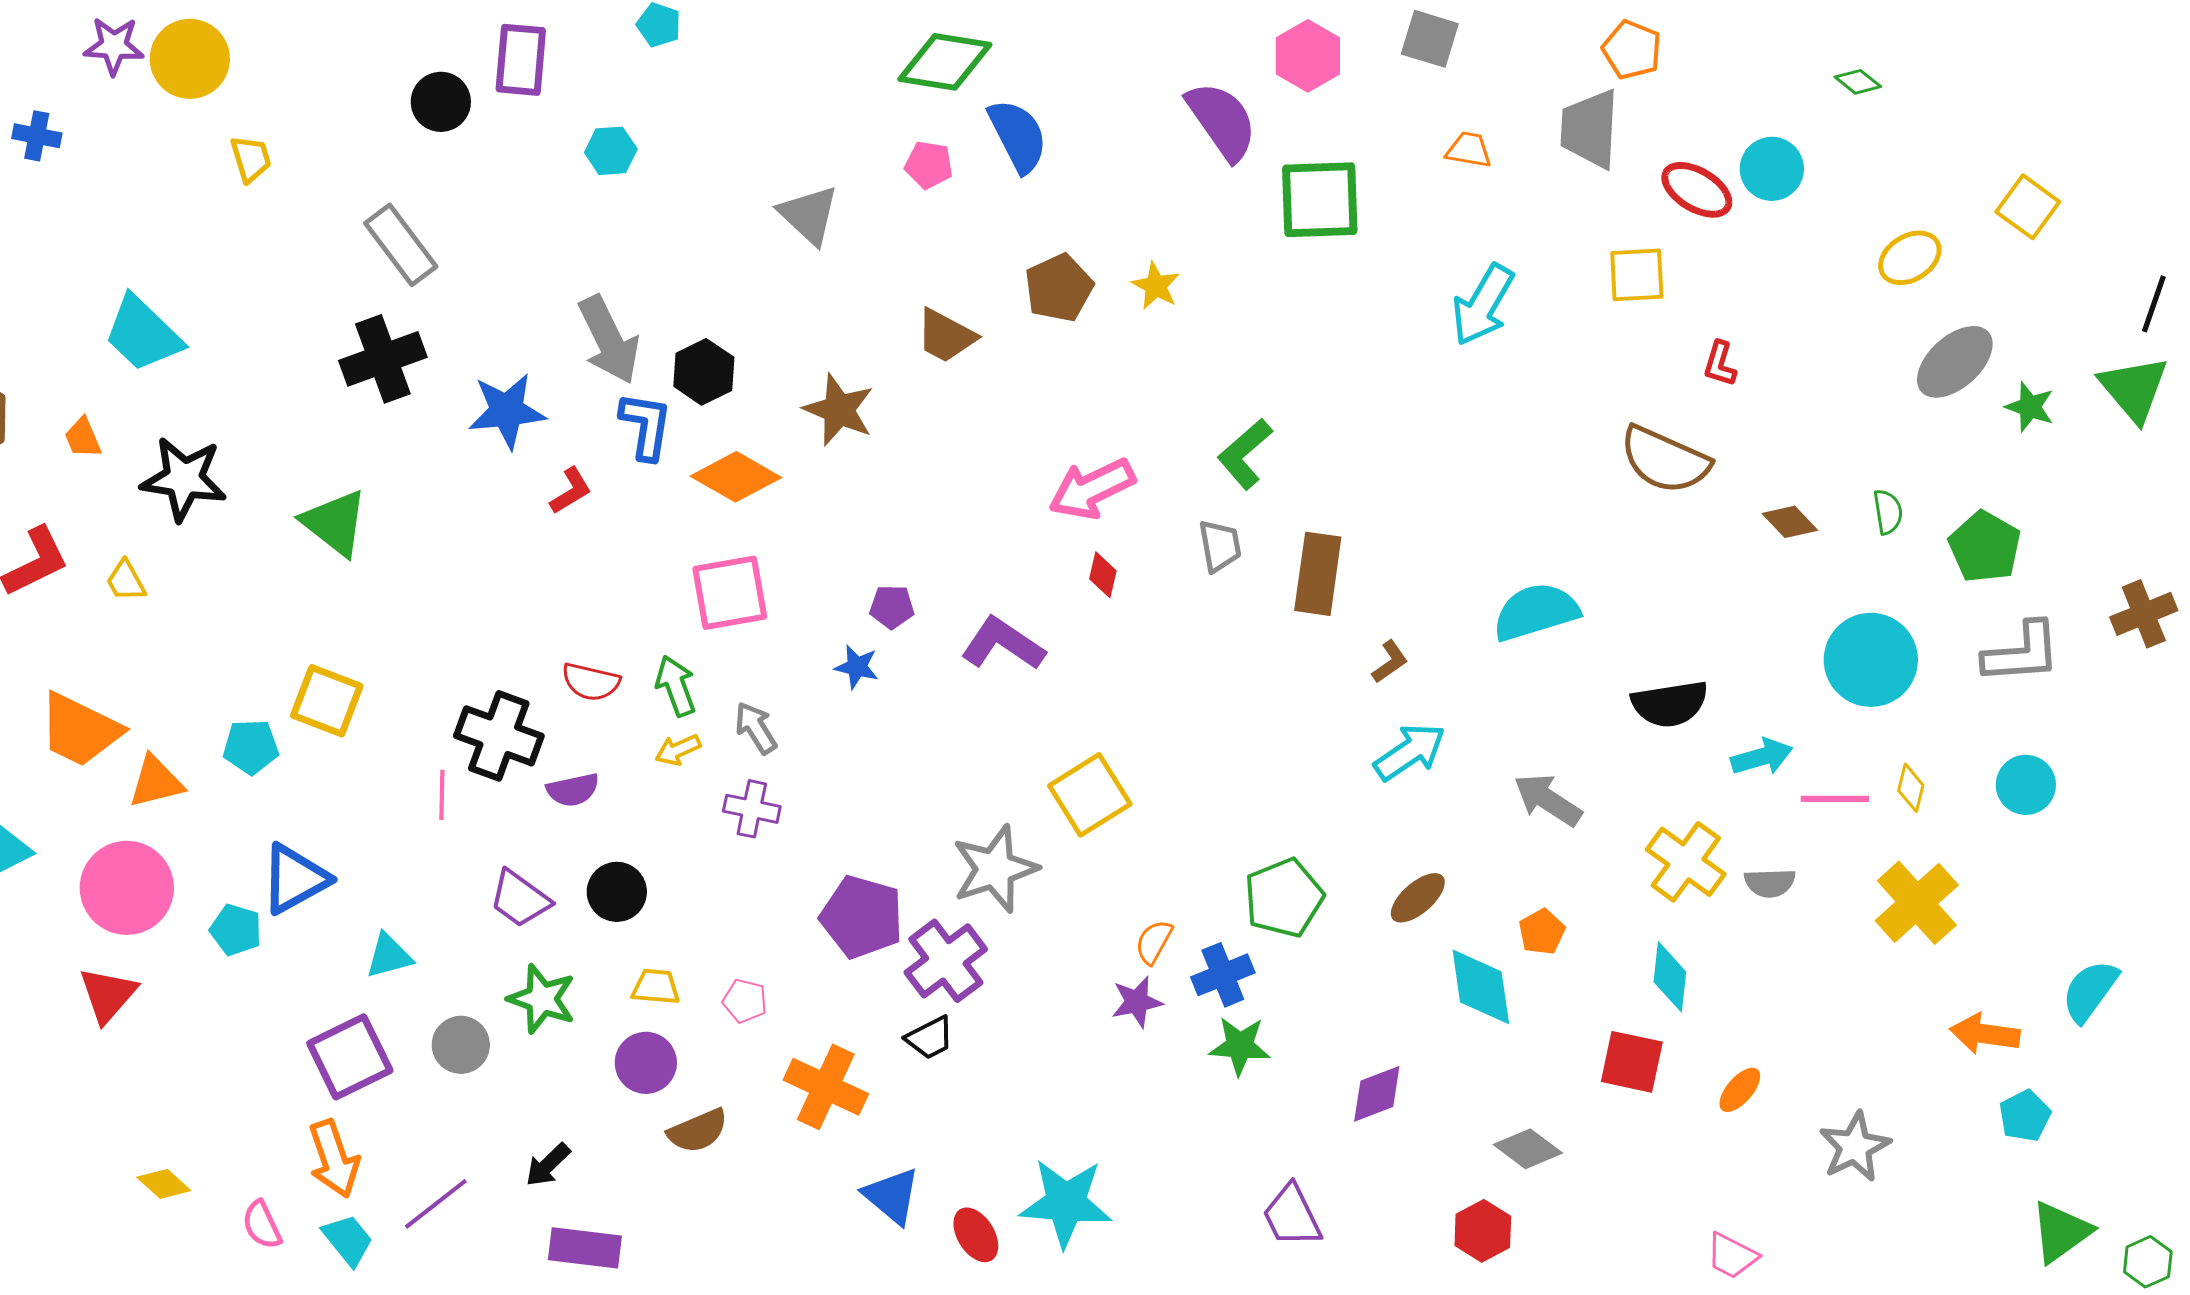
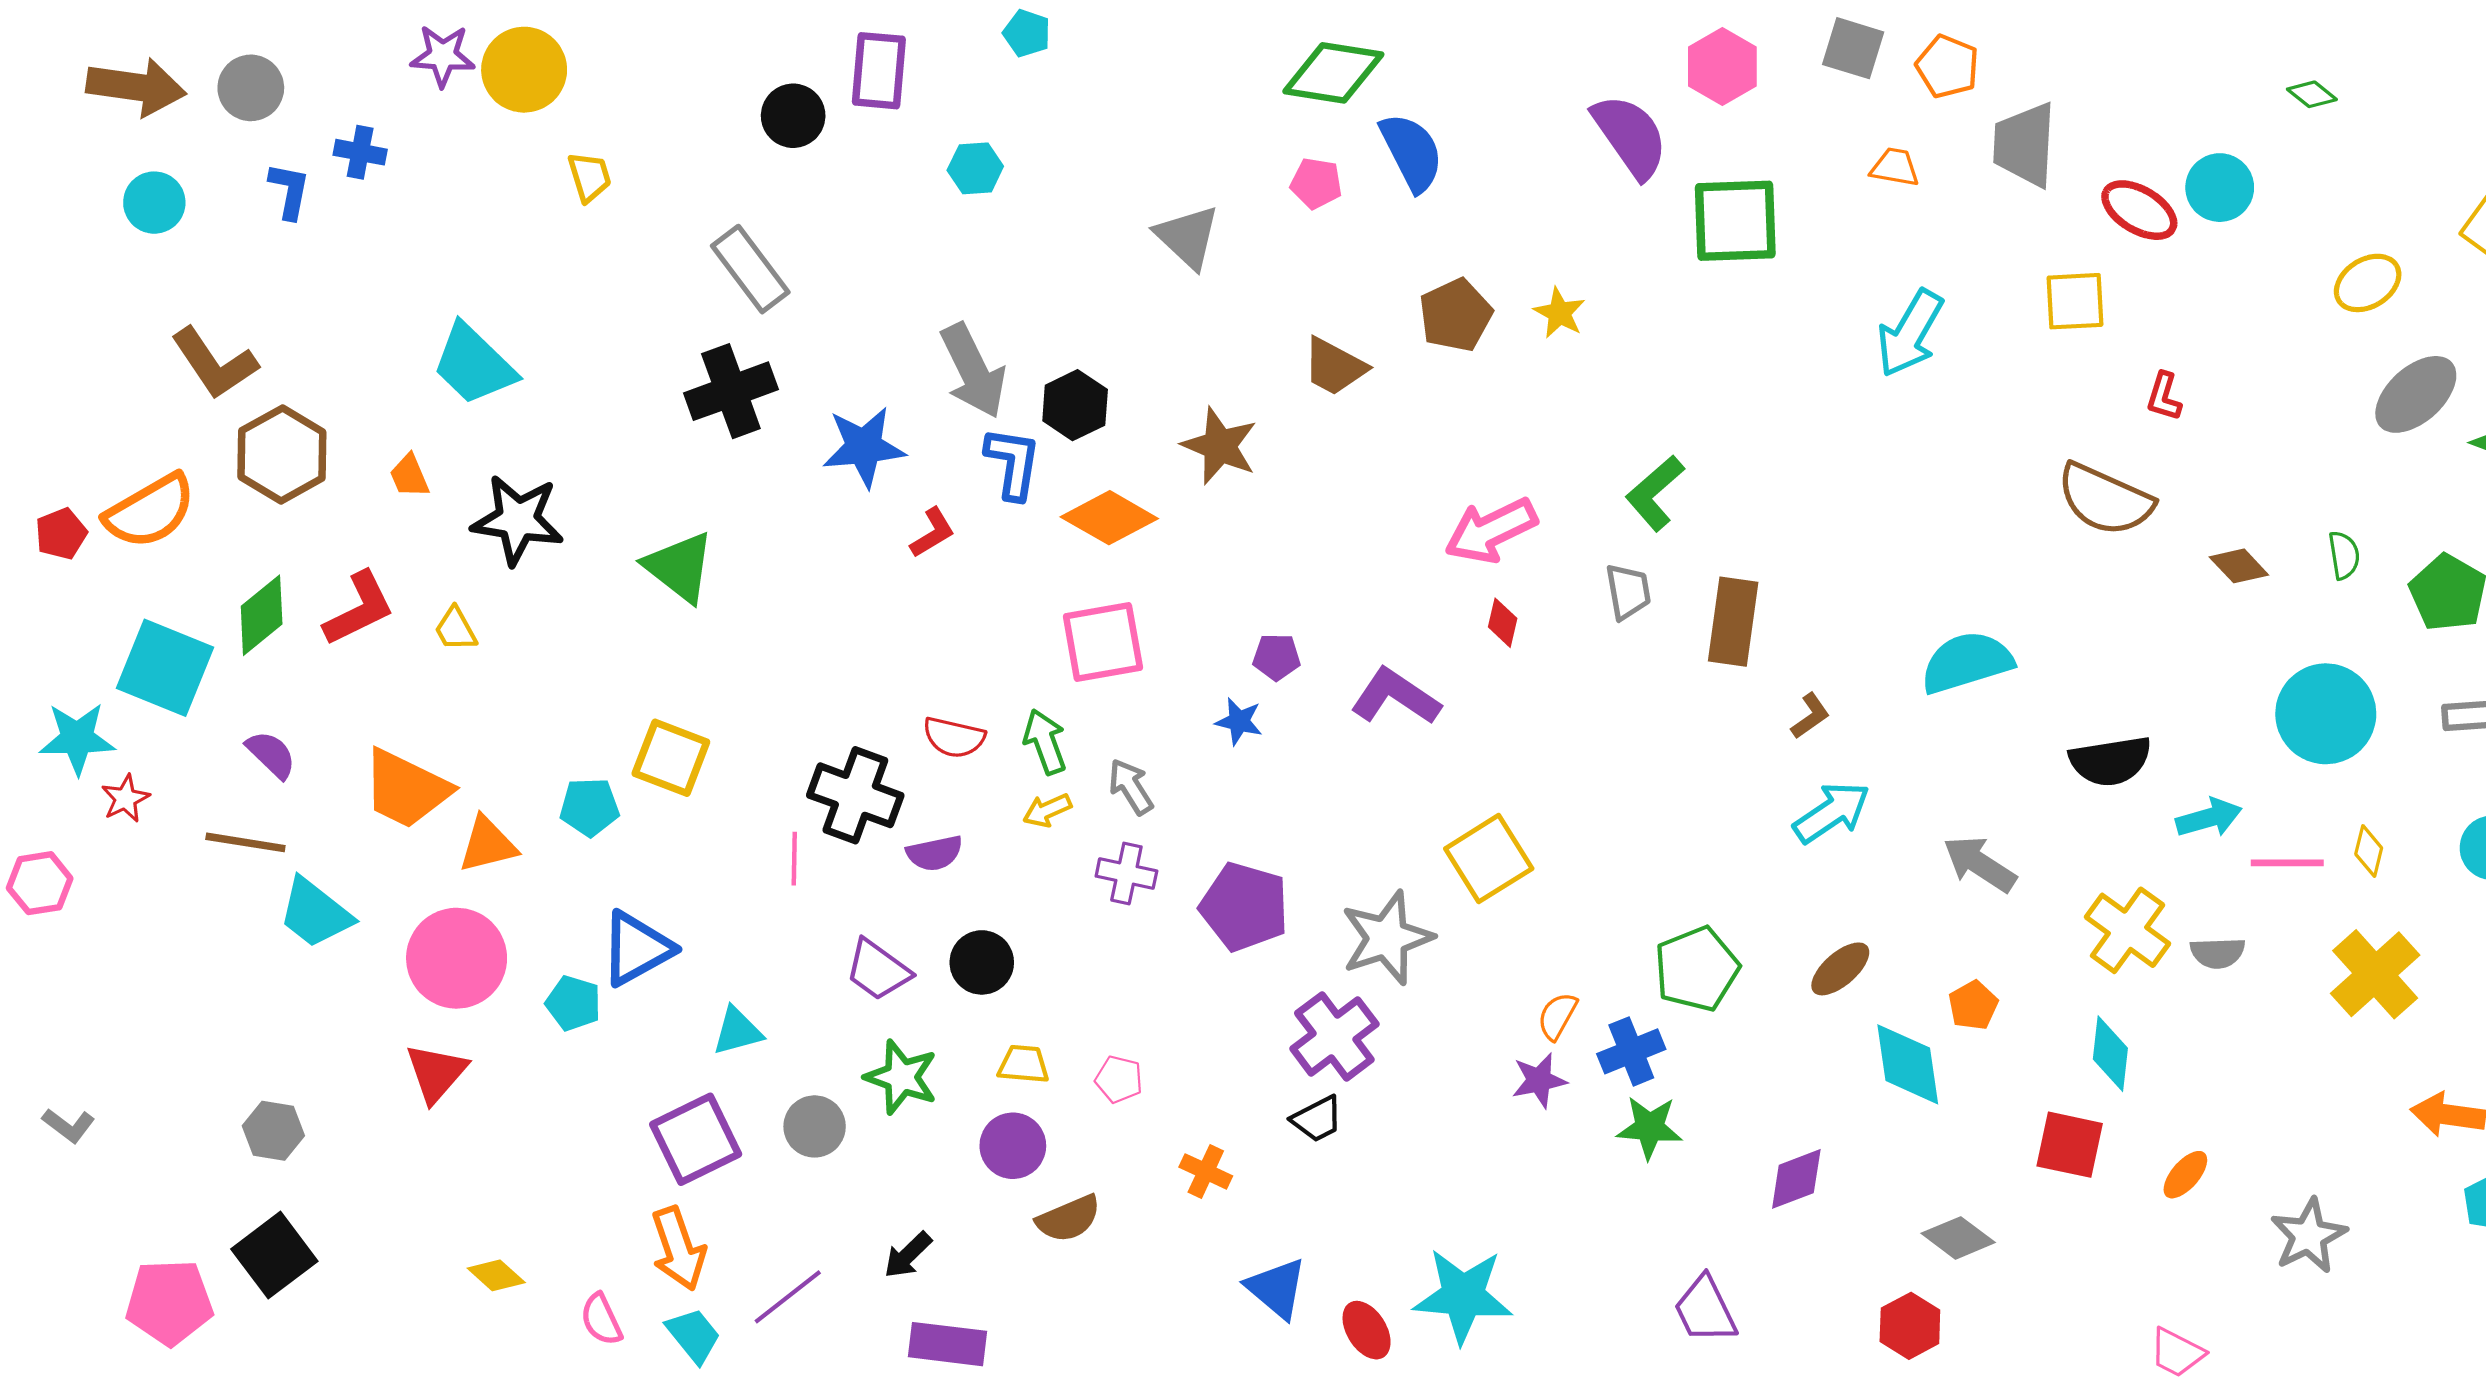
orange pentagon: (1632, 50) -> (1947, 66), moved
purple pentagon: (862, 917) -> (1244, 907), moved
orange cross: (826, 1087) -> (1206, 1171), size x0.6

